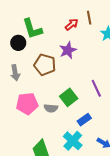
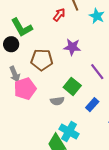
purple star: (68, 50) -> (72, 47), moved, turned -30
pink pentagon: (27, 104) -> (25, 89), moved
cyan cross: (73, 141) -> (69, 131), moved

